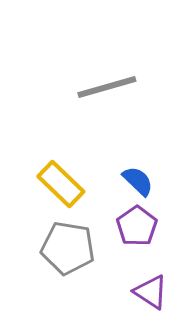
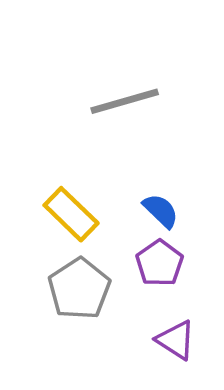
gray pentagon: (68, 248) -> (79, 289), turned 30

